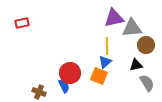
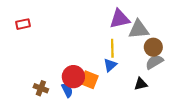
black triangle: (136, 65) -> (141, 84), moved
orange square: (99, 76) -> (89, 80), moved
gray semicircle: (147, 83) -> (154, 62), moved, turned -90
brown cross: (39, 92) -> (41, 88), moved

